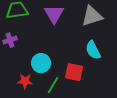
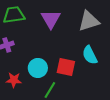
red square: (74, 72) -> (66, 67), moved
red star: (25, 81) -> (14, 80), moved

